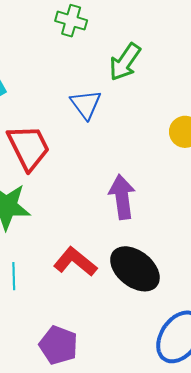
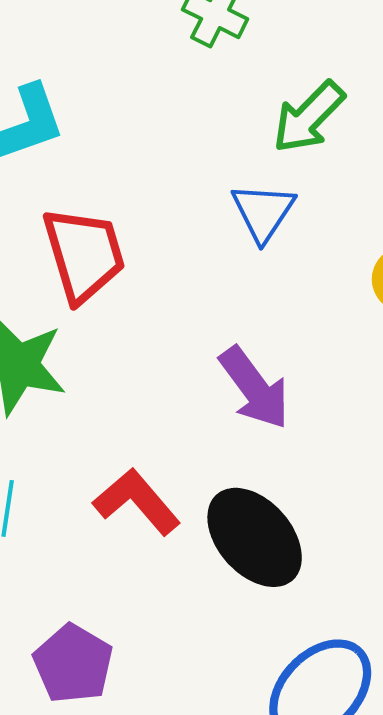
blue triangle: (86, 104) -> (263, 212), moved
purple arrow: (122, 197) -> (254, 388), turned 141

